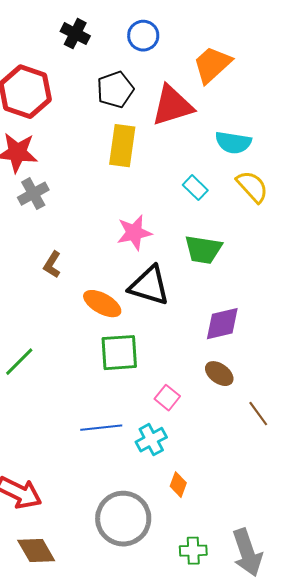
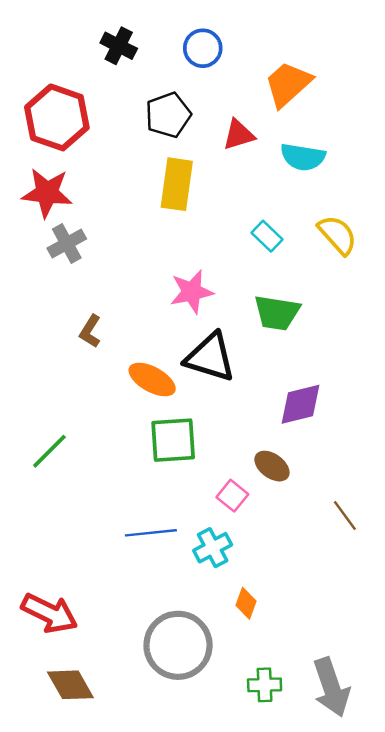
red triangle: (172, 106) -> (239, 135), size x0.6
cyan semicircle: (233, 143) -> (303, 157), moved
brown ellipse: (219, 374) -> (272, 466), moved

